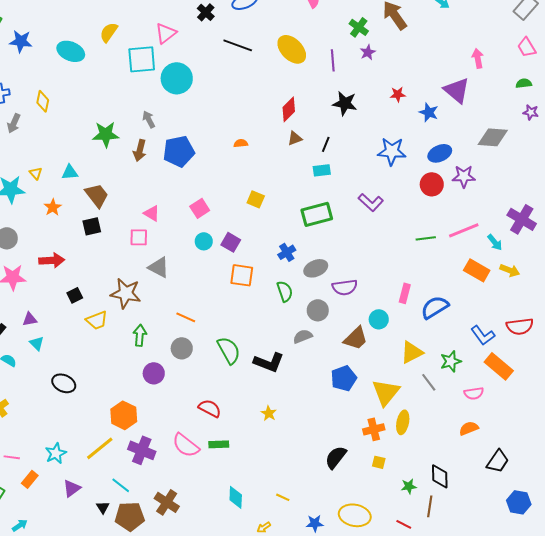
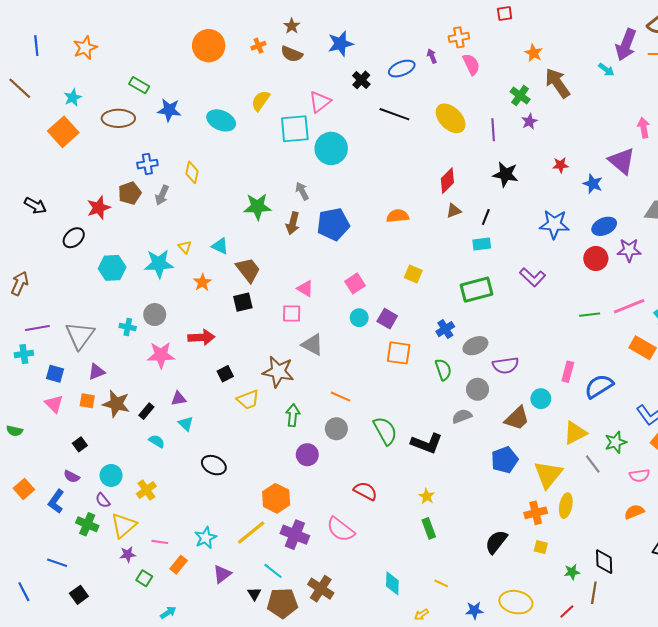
orange semicircle: (241, 143) -> (398, 216), size x1.5
cyan triangle: (70, 172) -> (220, 246), turned 30
green rectangle: (219, 444) -> (429, 528), moved, turned 72
red line: (404, 524) -> (567, 611), turned -70

